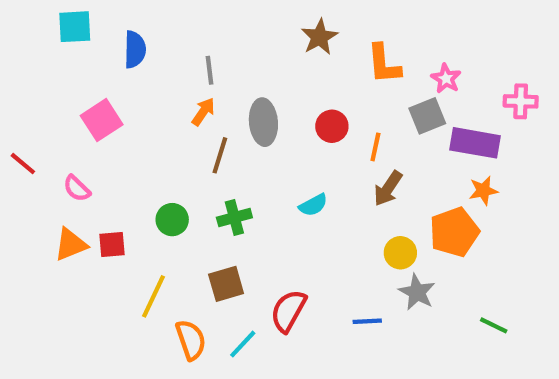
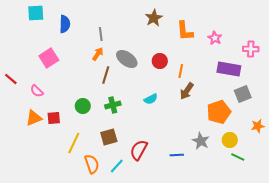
gray square: (427, 116) -> (243, 94), moved
gray ellipse: (263, 122) -> (127, 59), turned -50
orange star: (483, 191) -> (258, 126), moved
yellow circle: (400, 253) -> (230, 140), moved

